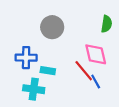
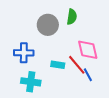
green semicircle: (107, 24) -> (72, 17), moved
cyan rectangle: (48, 71) -> (58, 65), moved

